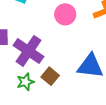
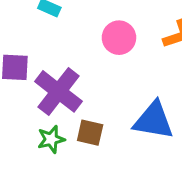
brown square: (50, 76) -> (90, 133), turned -30

